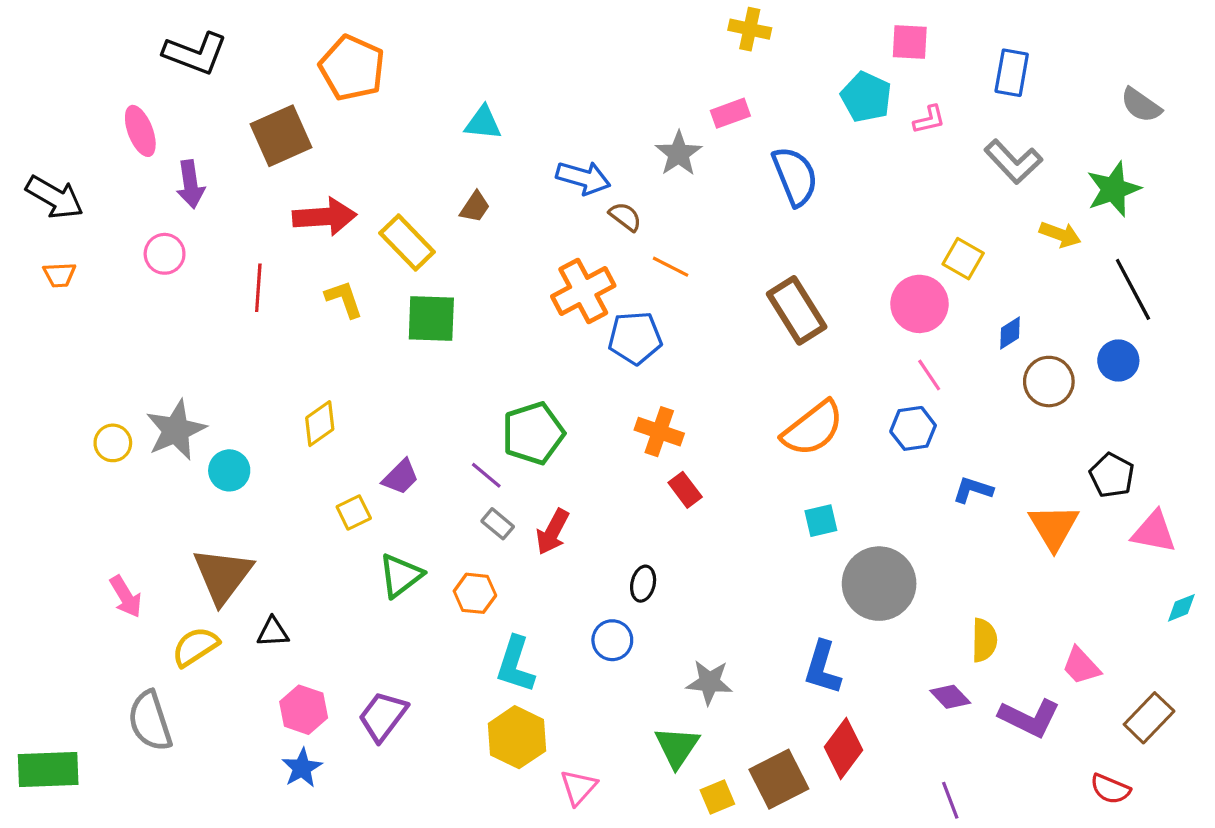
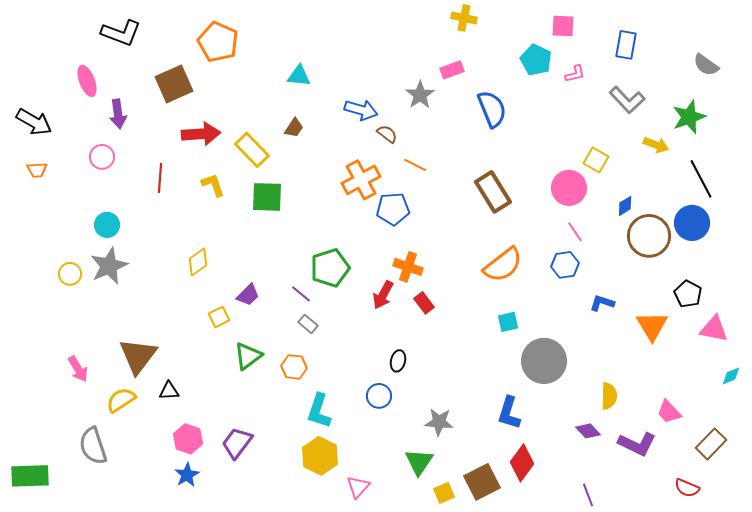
blue circle: (1118, 361) -> (692, 223), size x1.4
brown circle: (1049, 382) -> (649, 236), size x1.4
cyan circle: (229, 470) -> (107, 225), moved
red arrow: (553, 532) -> (383, 295), moved

